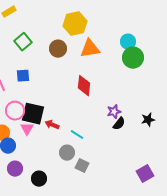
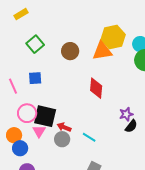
yellow hexagon: (75, 24) -> (113, 37), moved
gray circle: (67, 153) -> (62, 139), moved

